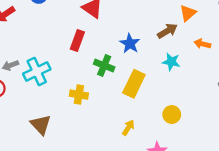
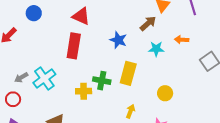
red rectangle: (77, 41) -> (74, 46), size x1.4
orange arrow: (202, 44) -> (182, 40), moved
green cross: (104, 65) -> (102, 81), moved

